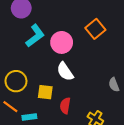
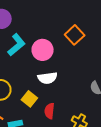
white semicircle: (65, 72) -> (47, 78), turned -60
yellow square: (45, 92) -> (29, 99), turned 35

